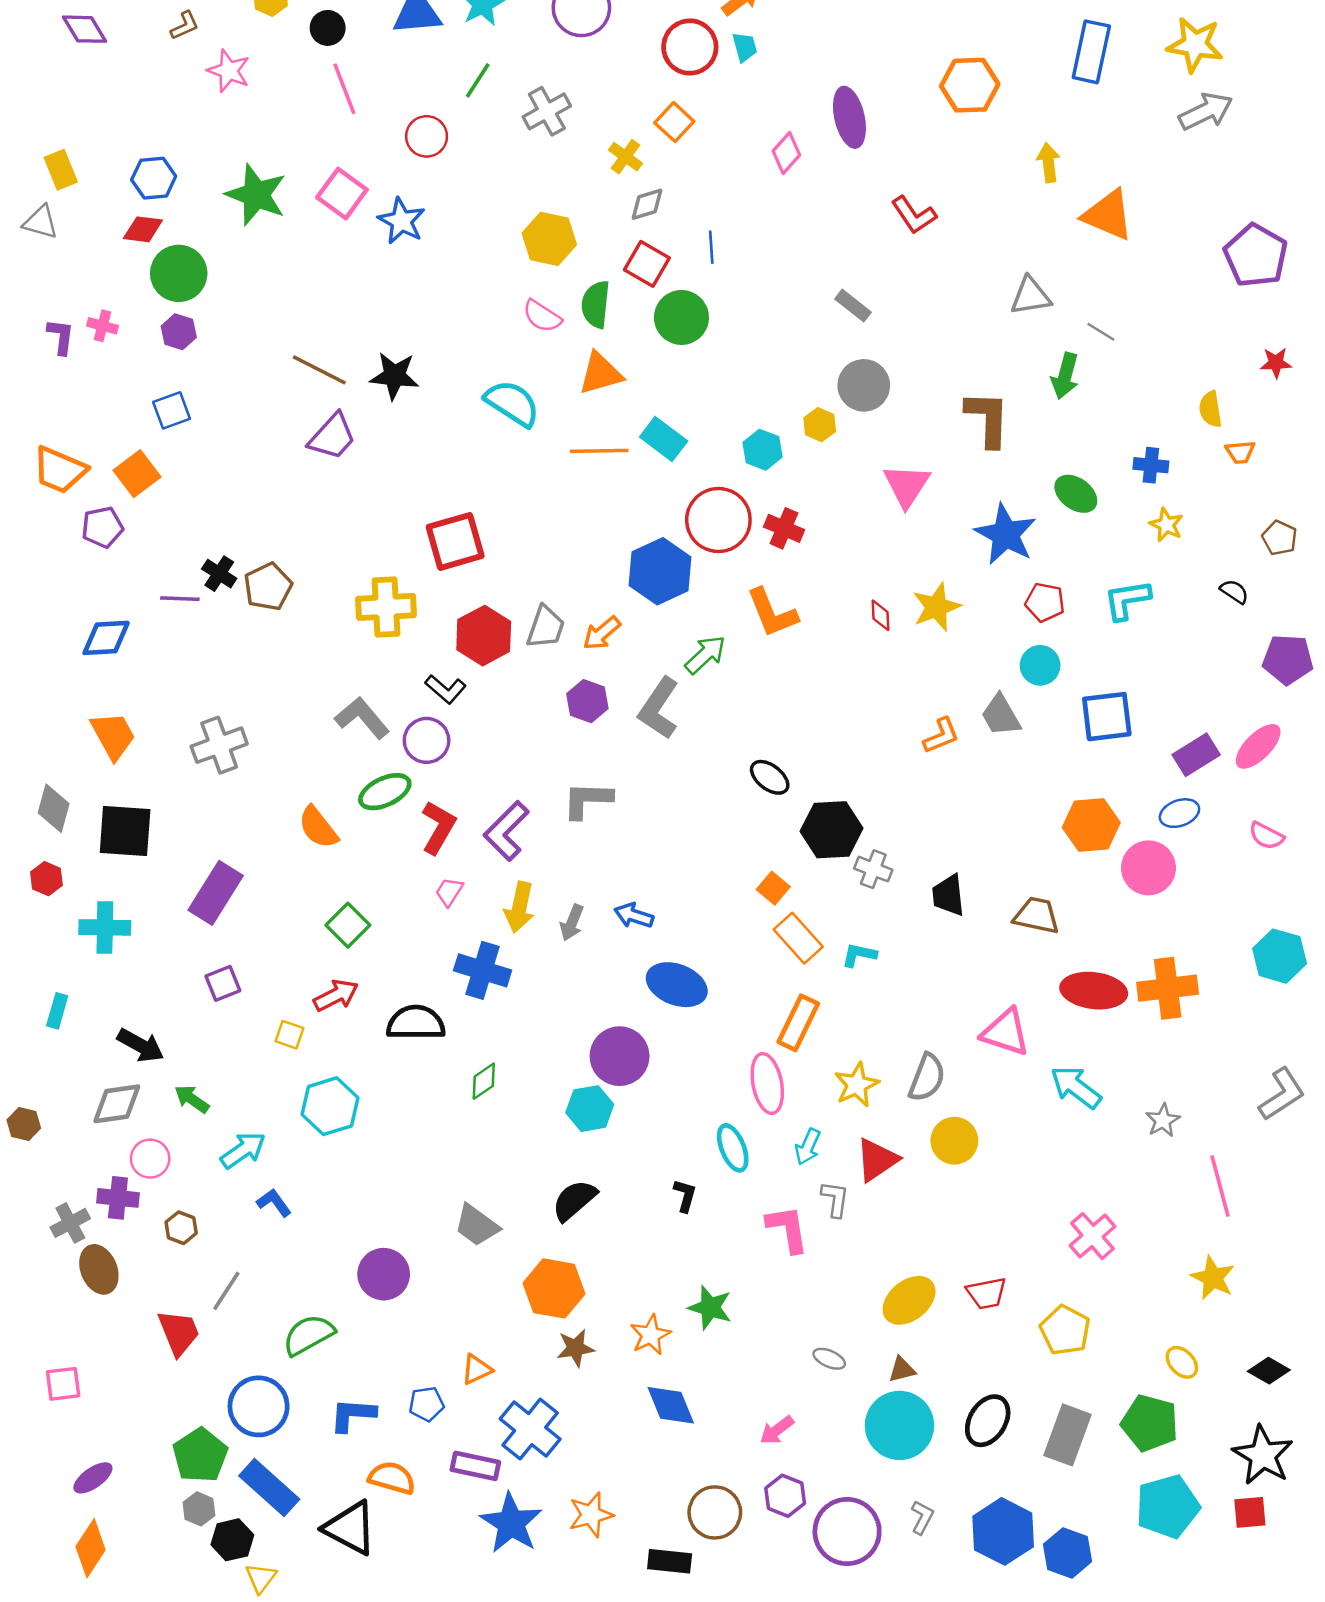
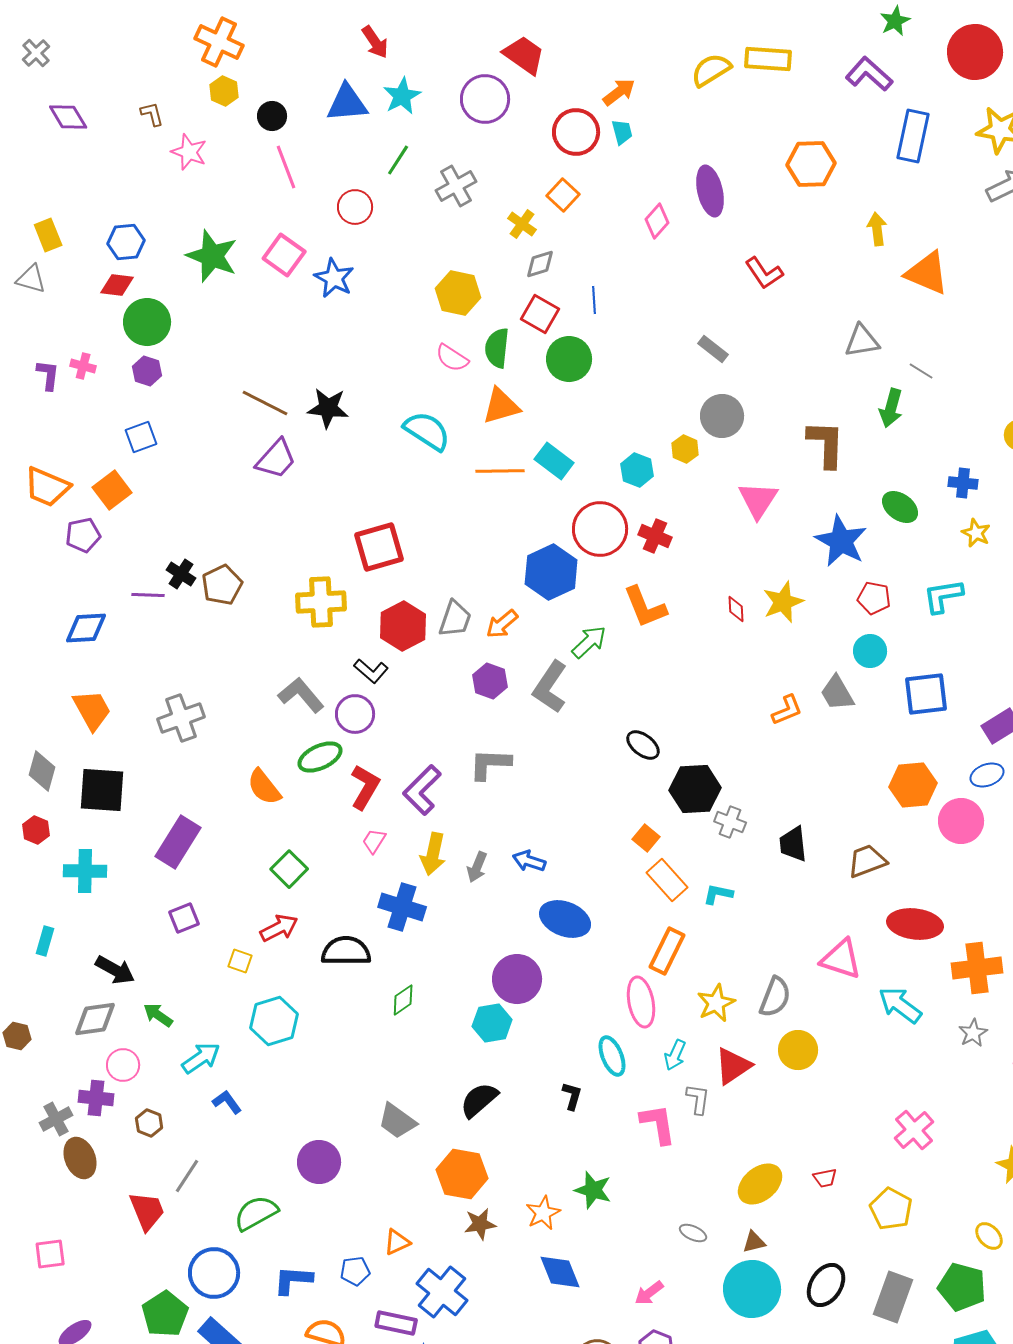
brown L-shape: (185, 26) -> (152, 114), turned -80
brown trapezoid: (1037, 916) -> (867, 861), turned -33
orange cross: (1168, 988) -> (977, 968), moved
red trapezoid: (986, 1293) -> (825, 1178), size x0.7

